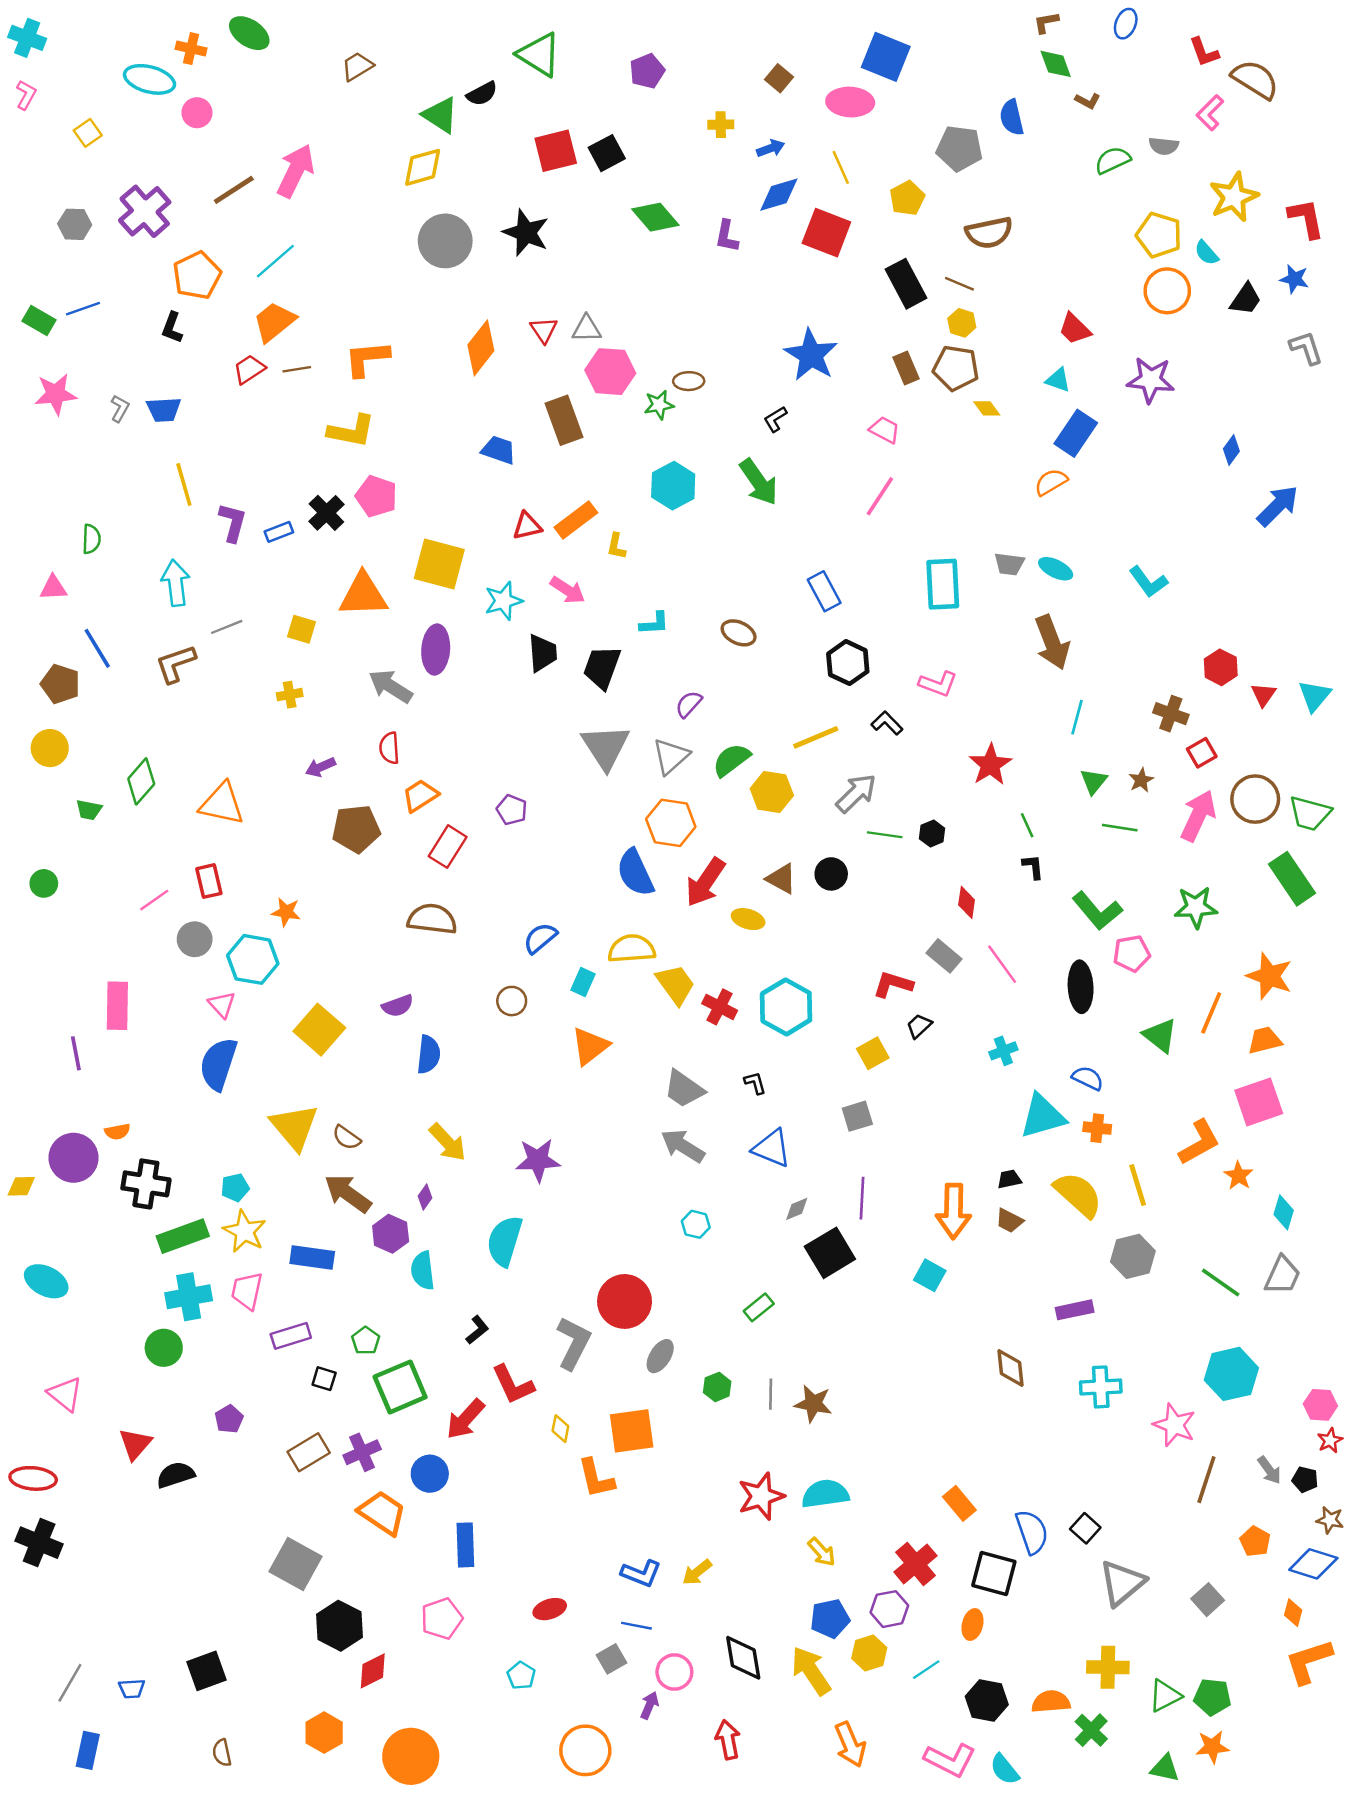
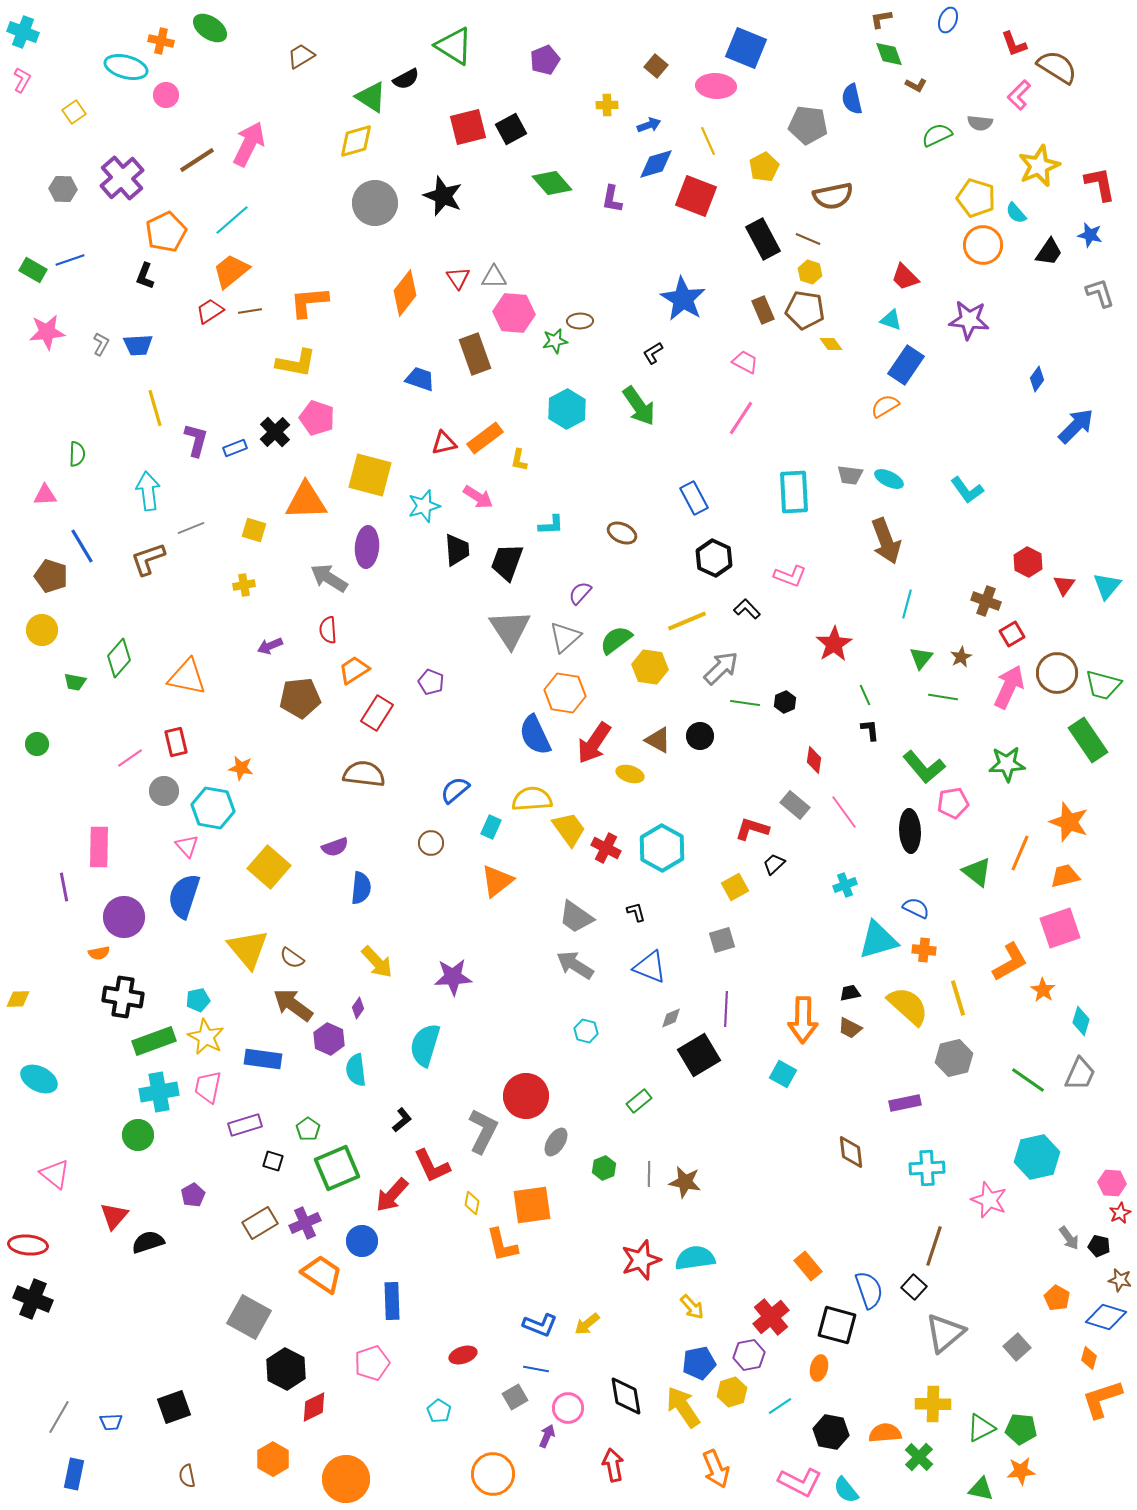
purple circle: (73, 1158) -> (124, 917), moved
brown line: (1206, 1480) -> (934, 1246), moved

